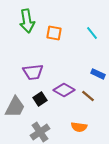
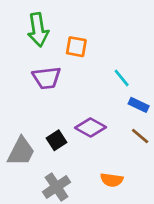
cyan line: (92, 33) -> (122, 78), moved
purple trapezoid: (33, 72) -> (47, 78), moved
brown line: (88, 96) -> (140, 136), moved

